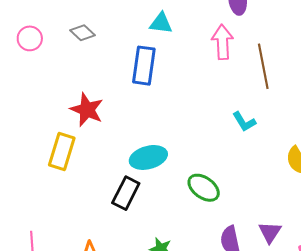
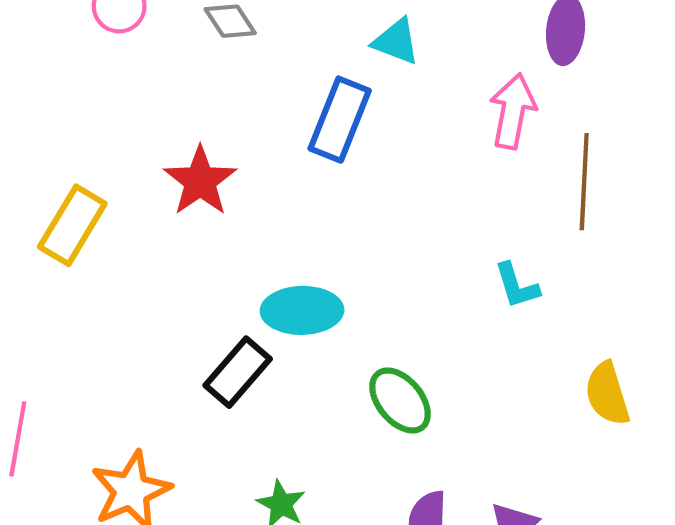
yellow rectangle: (62, 152) -> (72, 225), moved

